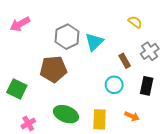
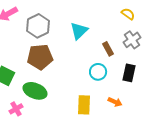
yellow semicircle: (135, 22) -> (128, 14), moved
gray hexagon: (67, 37) -> (38, 26), moved
green ellipse: (66, 114) -> (35, 91), moved

